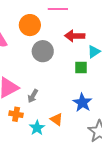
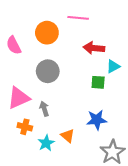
gray circle: (43, 51) -> (48, 71), moved
gray arrow: (33, 96) -> (44, 109), turned 128
blue star: (82, 103) -> (97, 120), turned 30

